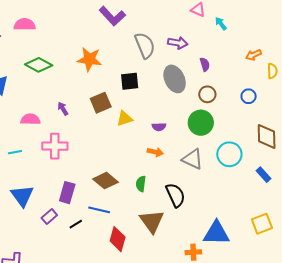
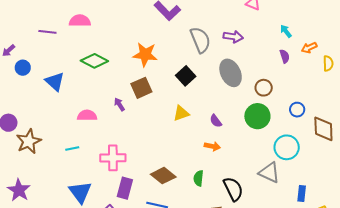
cyan arrow: (221, 24) -> (286, 31), moved
purple semicircle: (205, 64) -> (285, 56), moved
black square: (130, 81) -> (186, 76), turned -36
blue circle: (249, 96) -> (297, 110), moved
brown square: (101, 103) -> (141, 88), moved
purple semicircle: (159, 127) -> (216, 121), turned 56
pink cross: (55, 146) -> (113, 158), moved
gray triangle: (193, 159) -> (269, 173), moved
blue rectangle: (263, 175) -> (302, 193), moved, turned 49

